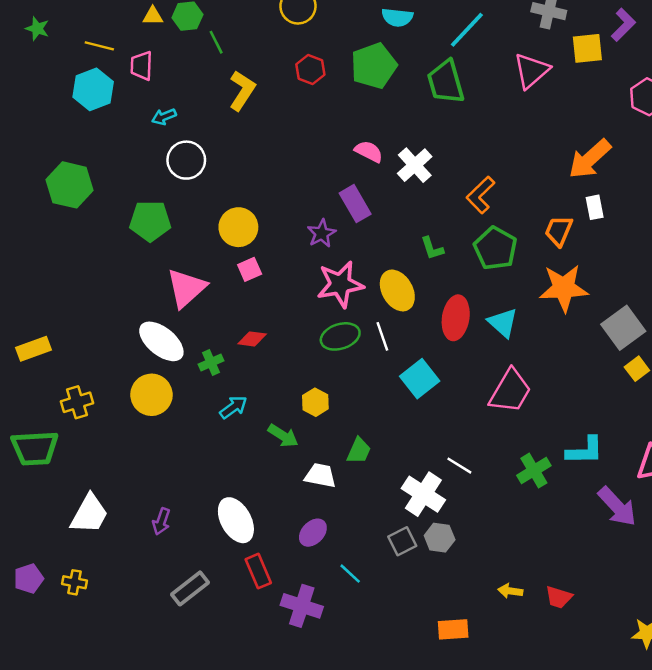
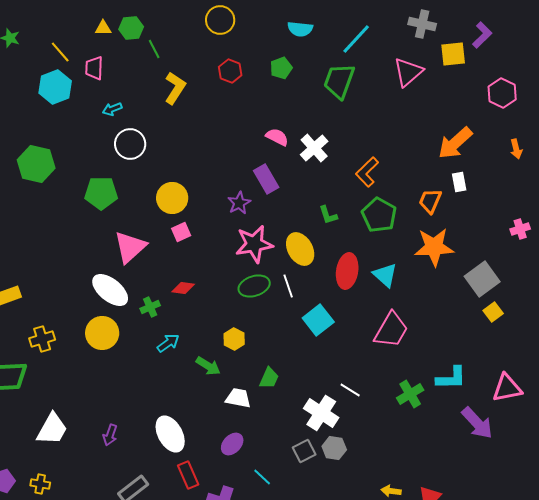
yellow line: (99, 46) -> (60, 52), turned 35
green pentagon: (374, 66) -> (281, 68), size x0.6
green trapezoid: (446, 82) -> (339, 81), turned 36

